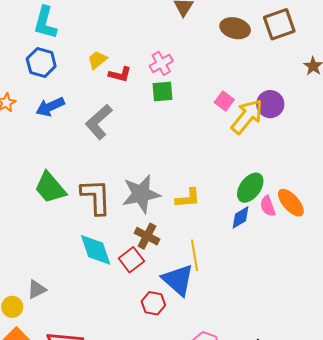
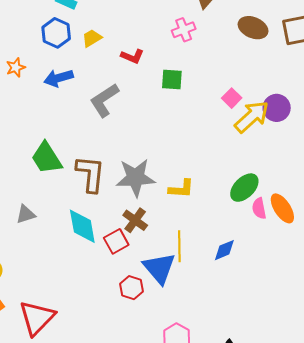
yellow trapezoid: (97, 60) -> (92, 38), moved
pink cross: (161, 63) -> (184, 30), moved
blue diamond: (240, 217) -> (224, 250), moved
gray triangle: (37, 289) -> (26, 214), moved

